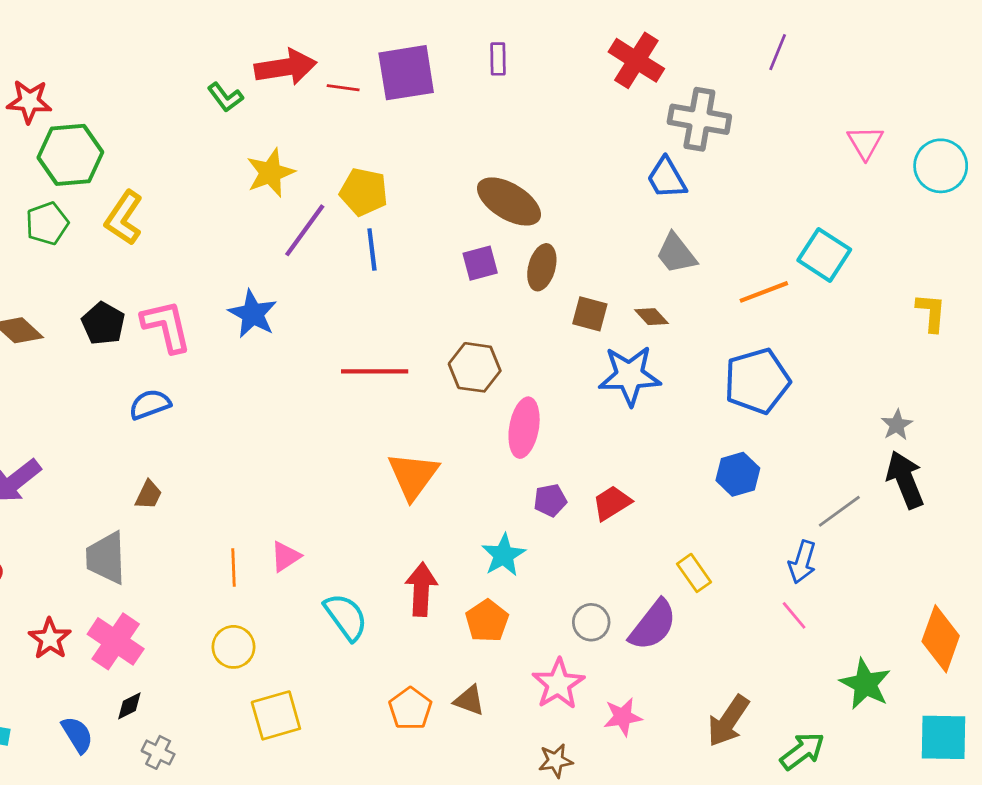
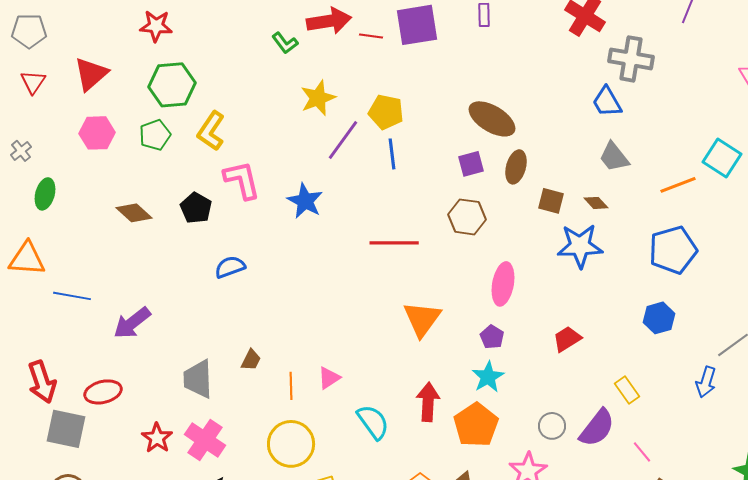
red star: (29, 101) -> (156, 26), moved
pink L-shape: (166, 326) -> (242, 180), moved
brown hexagon: (475, 367) -> (467, 217), moved
brown trapezoid: (149, 495) -> (251, 360), moved
purple pentagon: (550, 500) -> (492, 337), moved, turned -30
pink line: (794, 615) -> (642, 452), moved
orange pentagon: (487, 621) -> (476, 425), size x1.4
yellow circle: (233, 647) -> (291, 444), size x1.5

